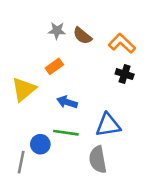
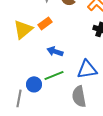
yellow triangle: (24, 89) -> (23, 29), moved
green line: (66, 133) -> (54, 75), turned -30

